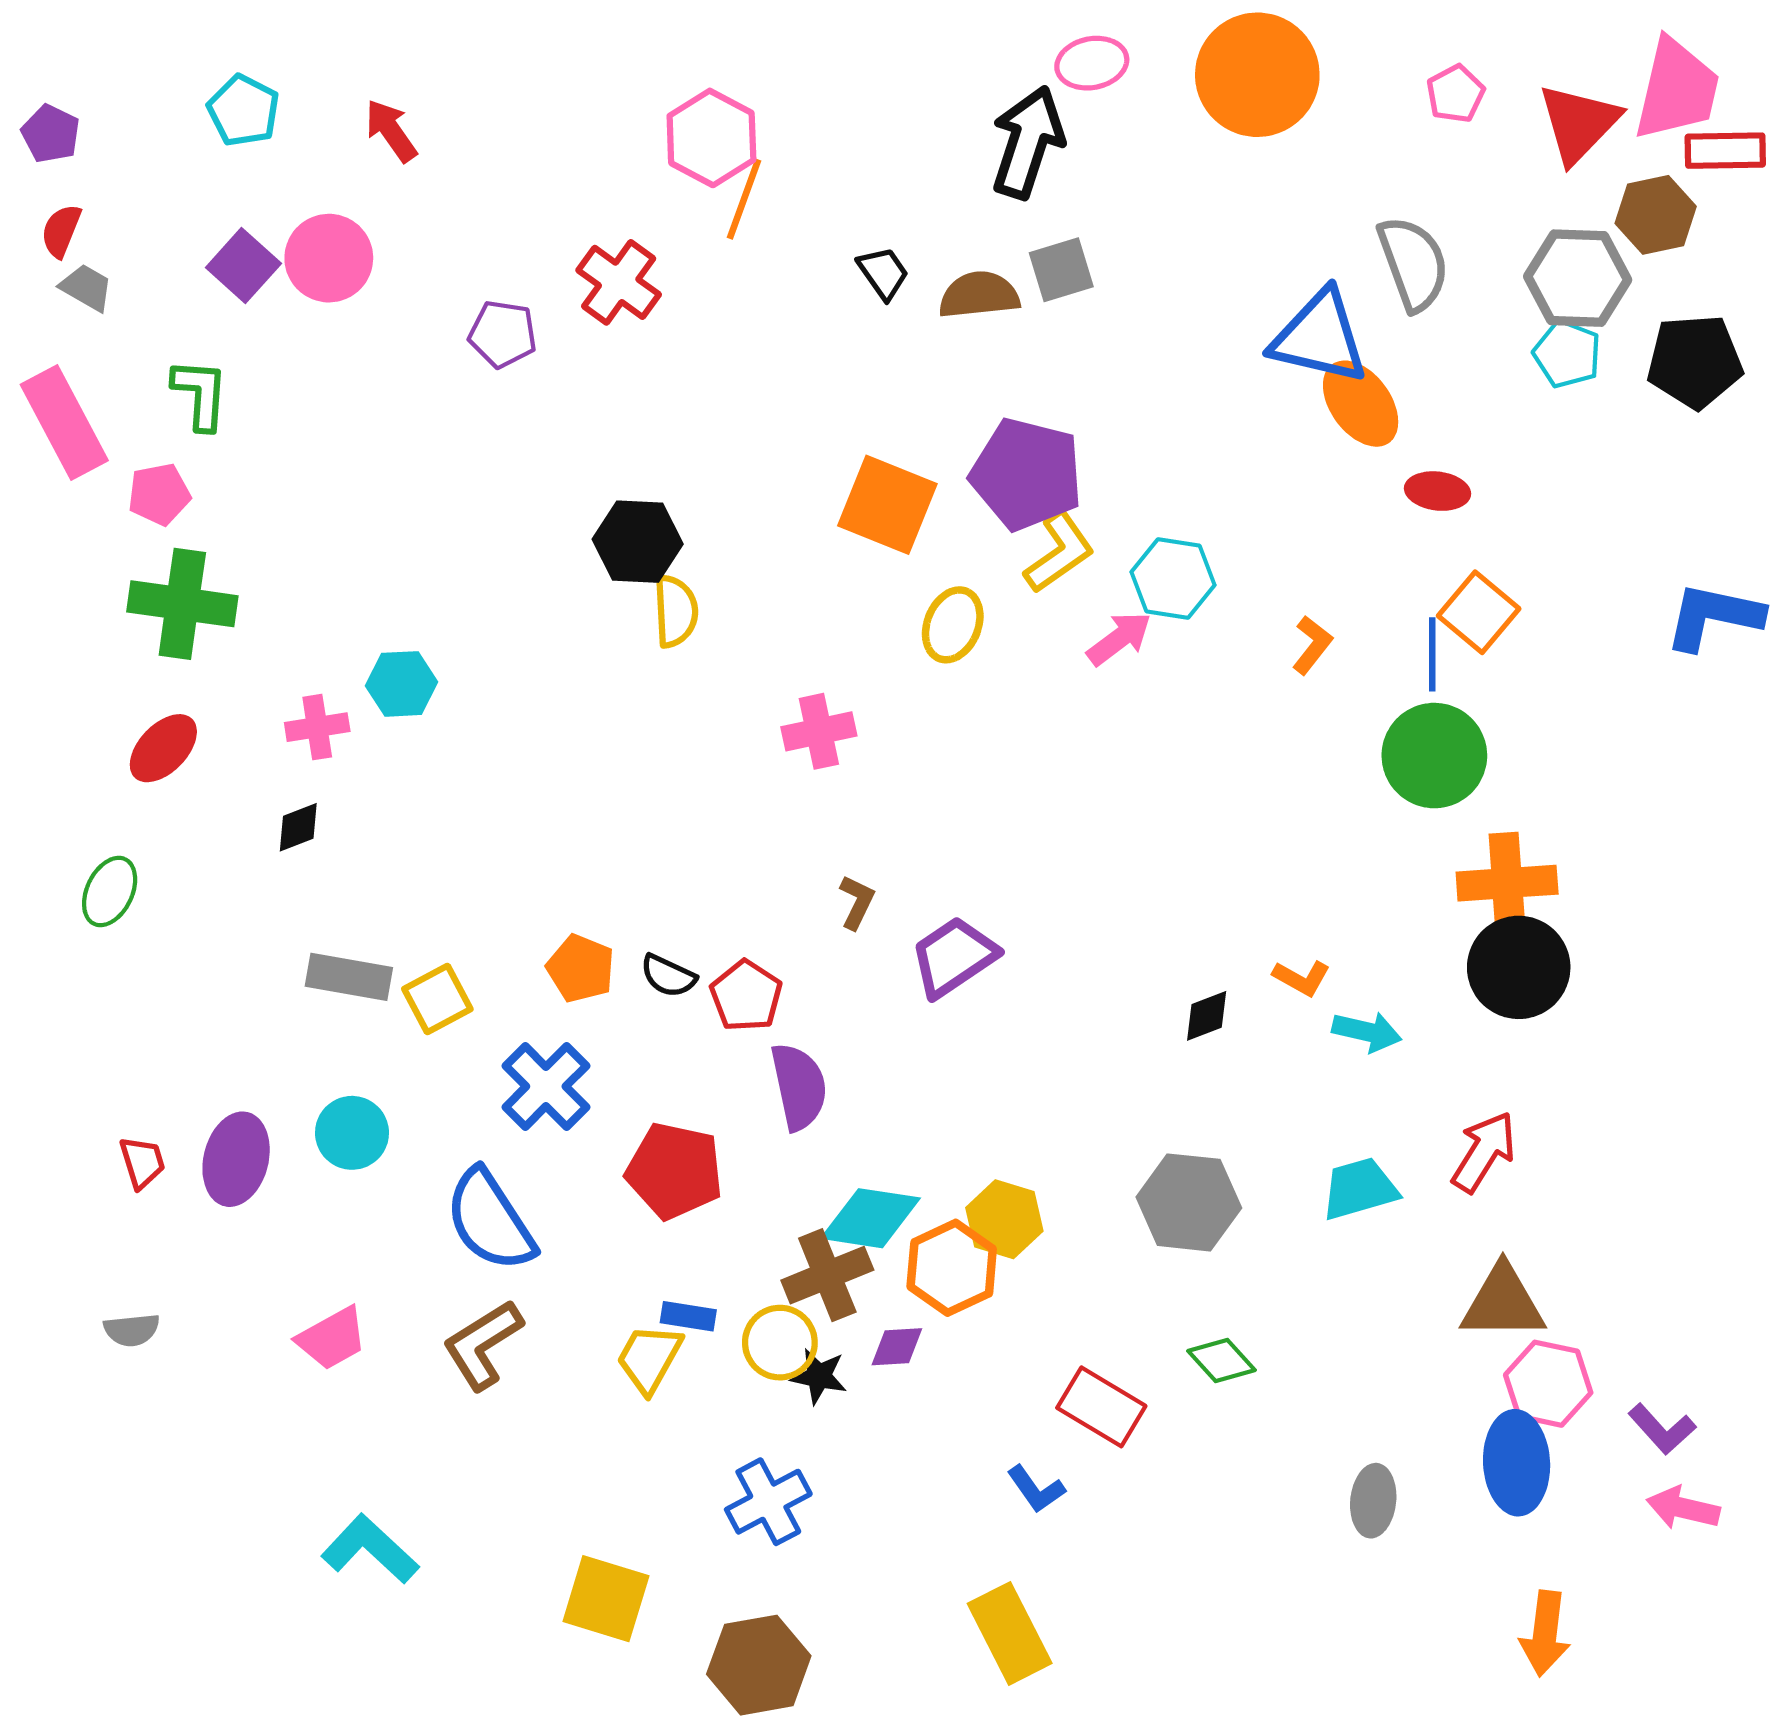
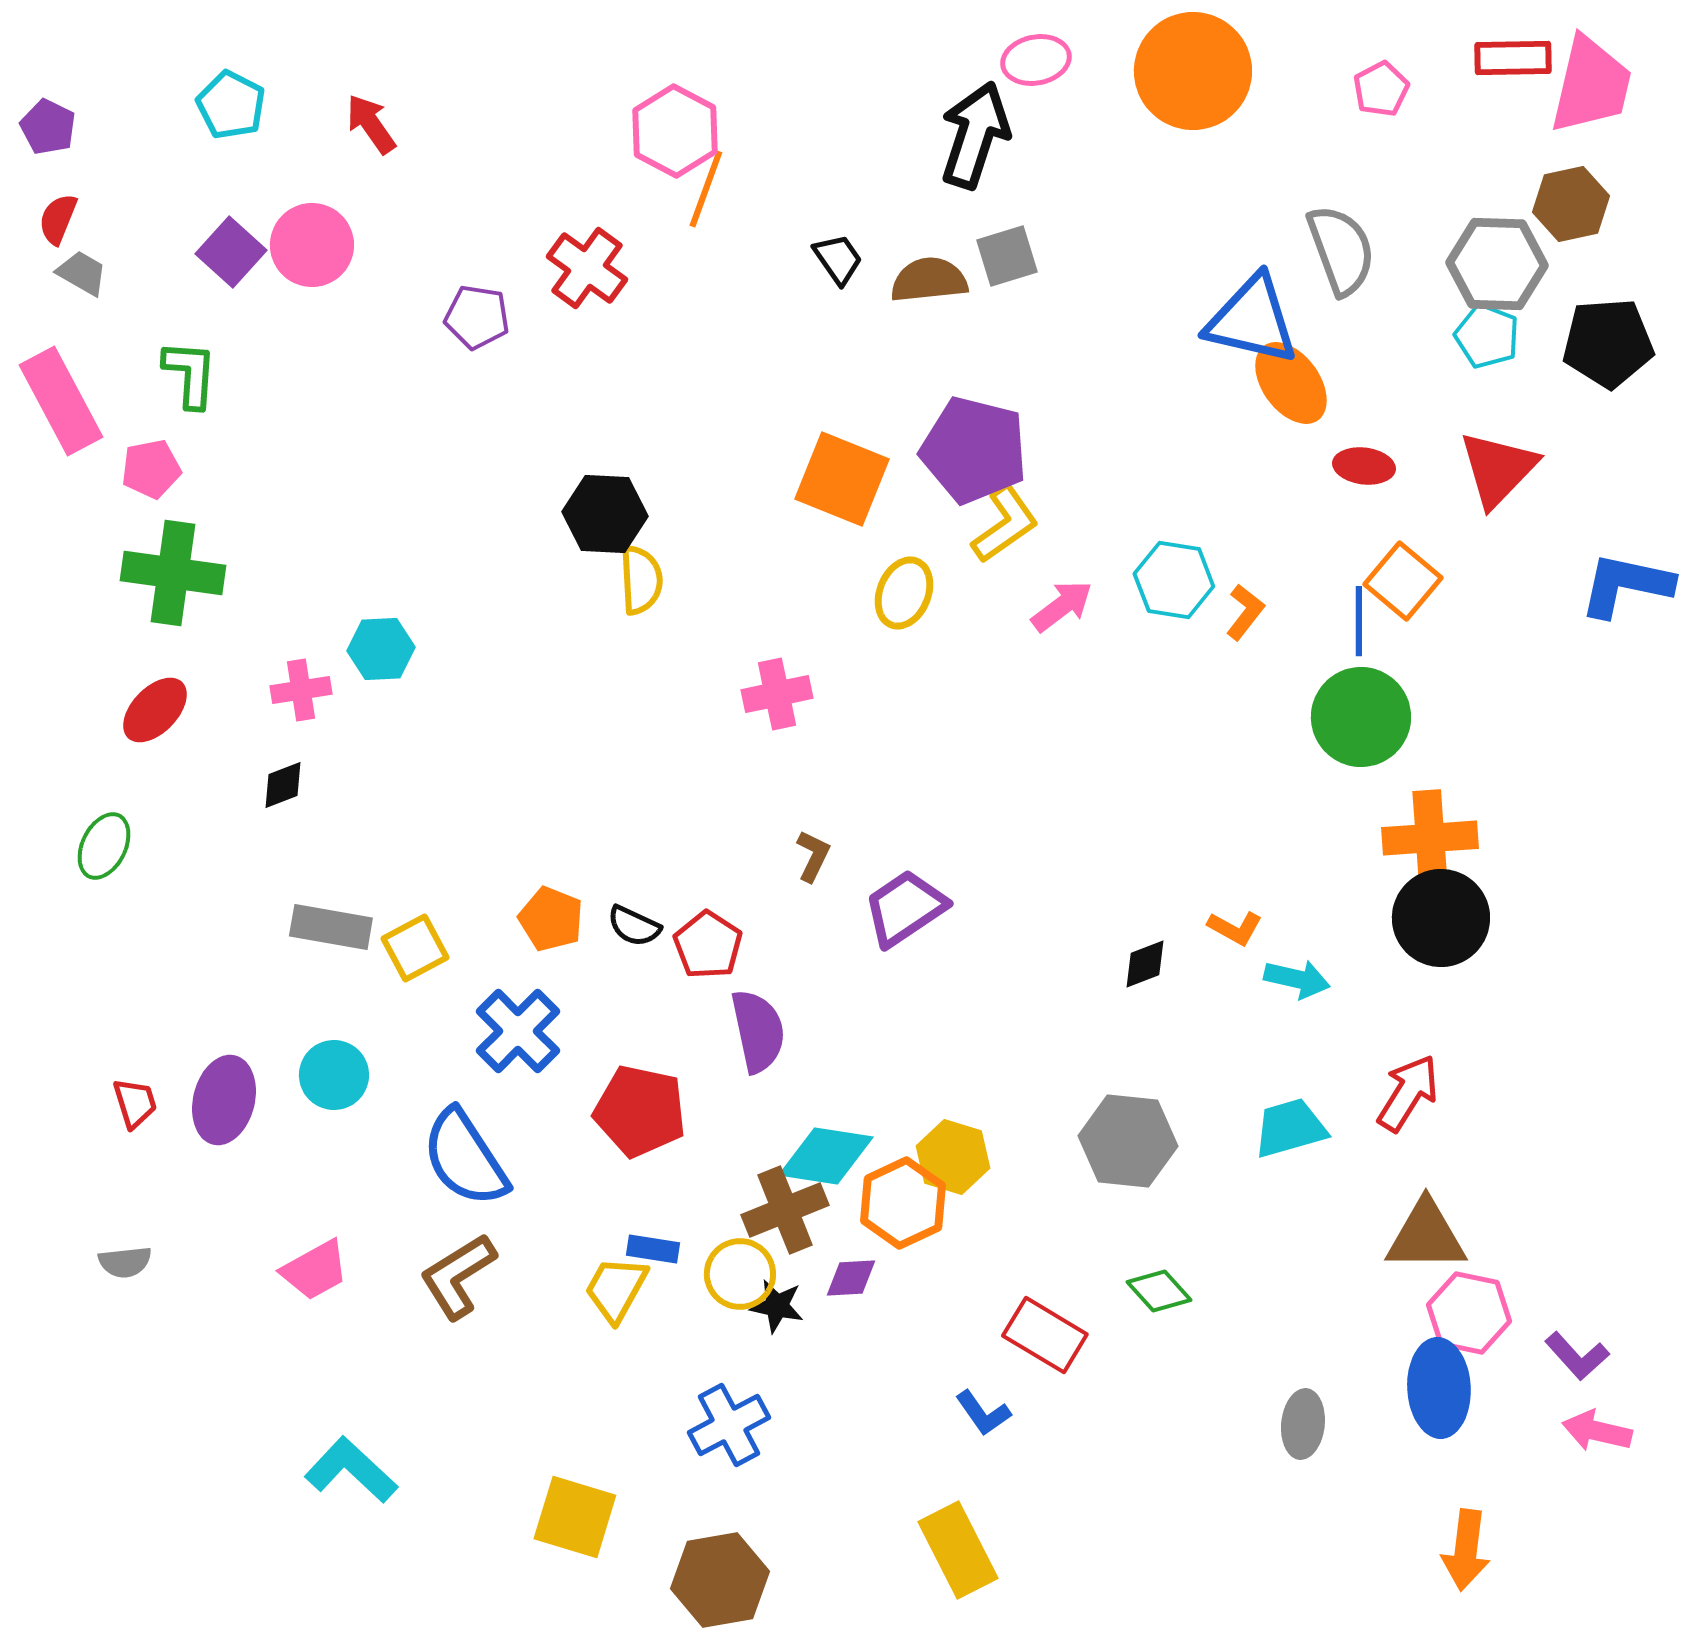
red triangle: (1579, 123) -> (1498, 469), moved
red rectangle: (1725, 151) -> (1513, 58), moved
cyan hexagon: (1173, 579) -> (1174, 580), moved

